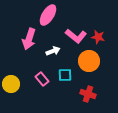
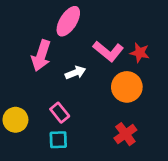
cyan square: (65, 75) -> (58, 140), moved
red cross: (88, 94) -> (125, 134), turned 35

